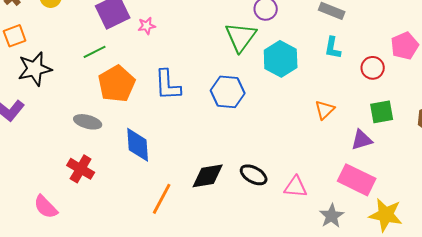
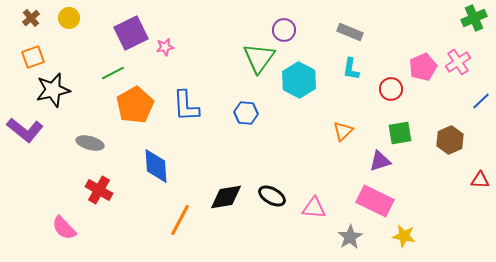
blue hexagon: (228, 92) -> (246, 113), size x0.7
gray ellipse: (88, 122) -> (90, 143), moved
yellow star: (386, 215) -> (404, 236), size x0.7

